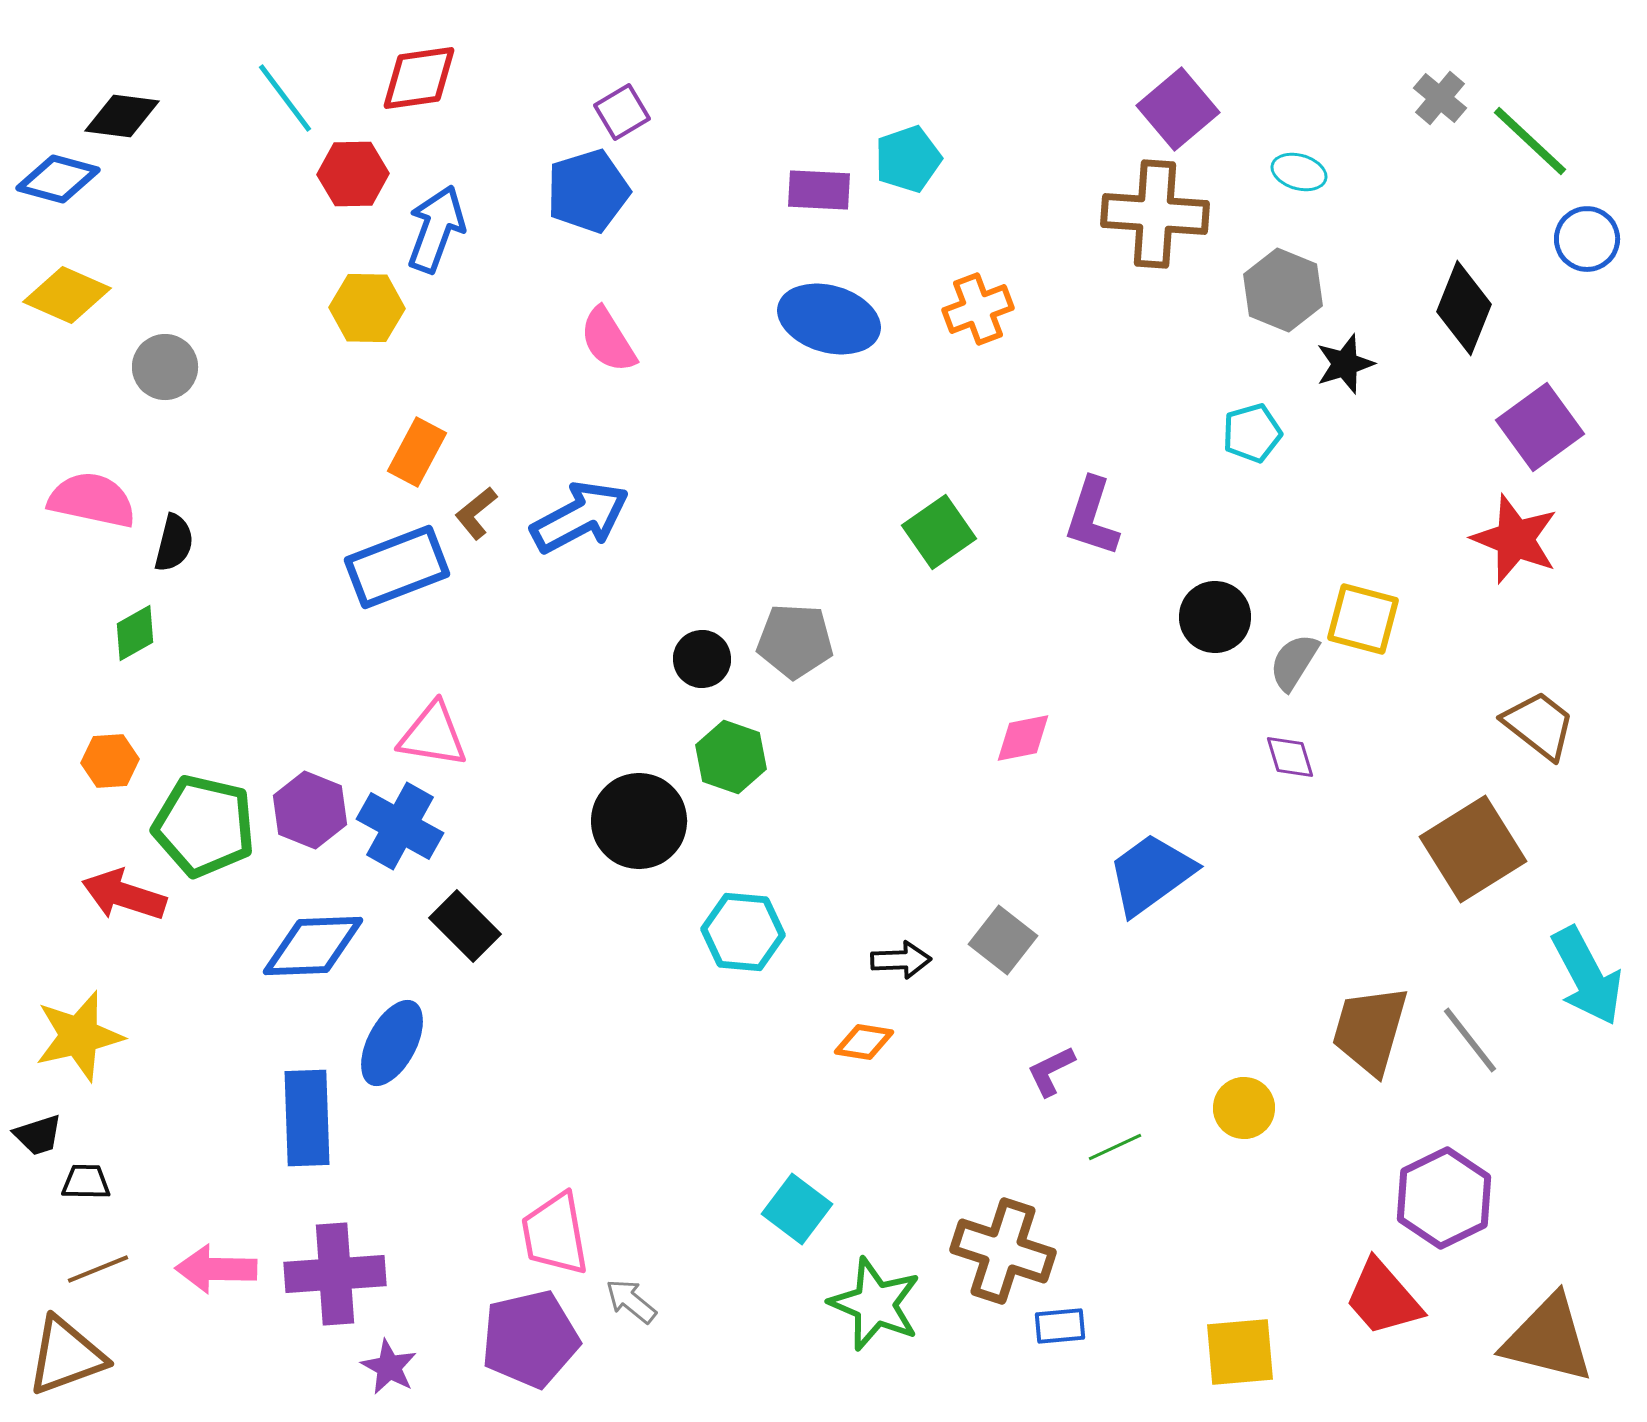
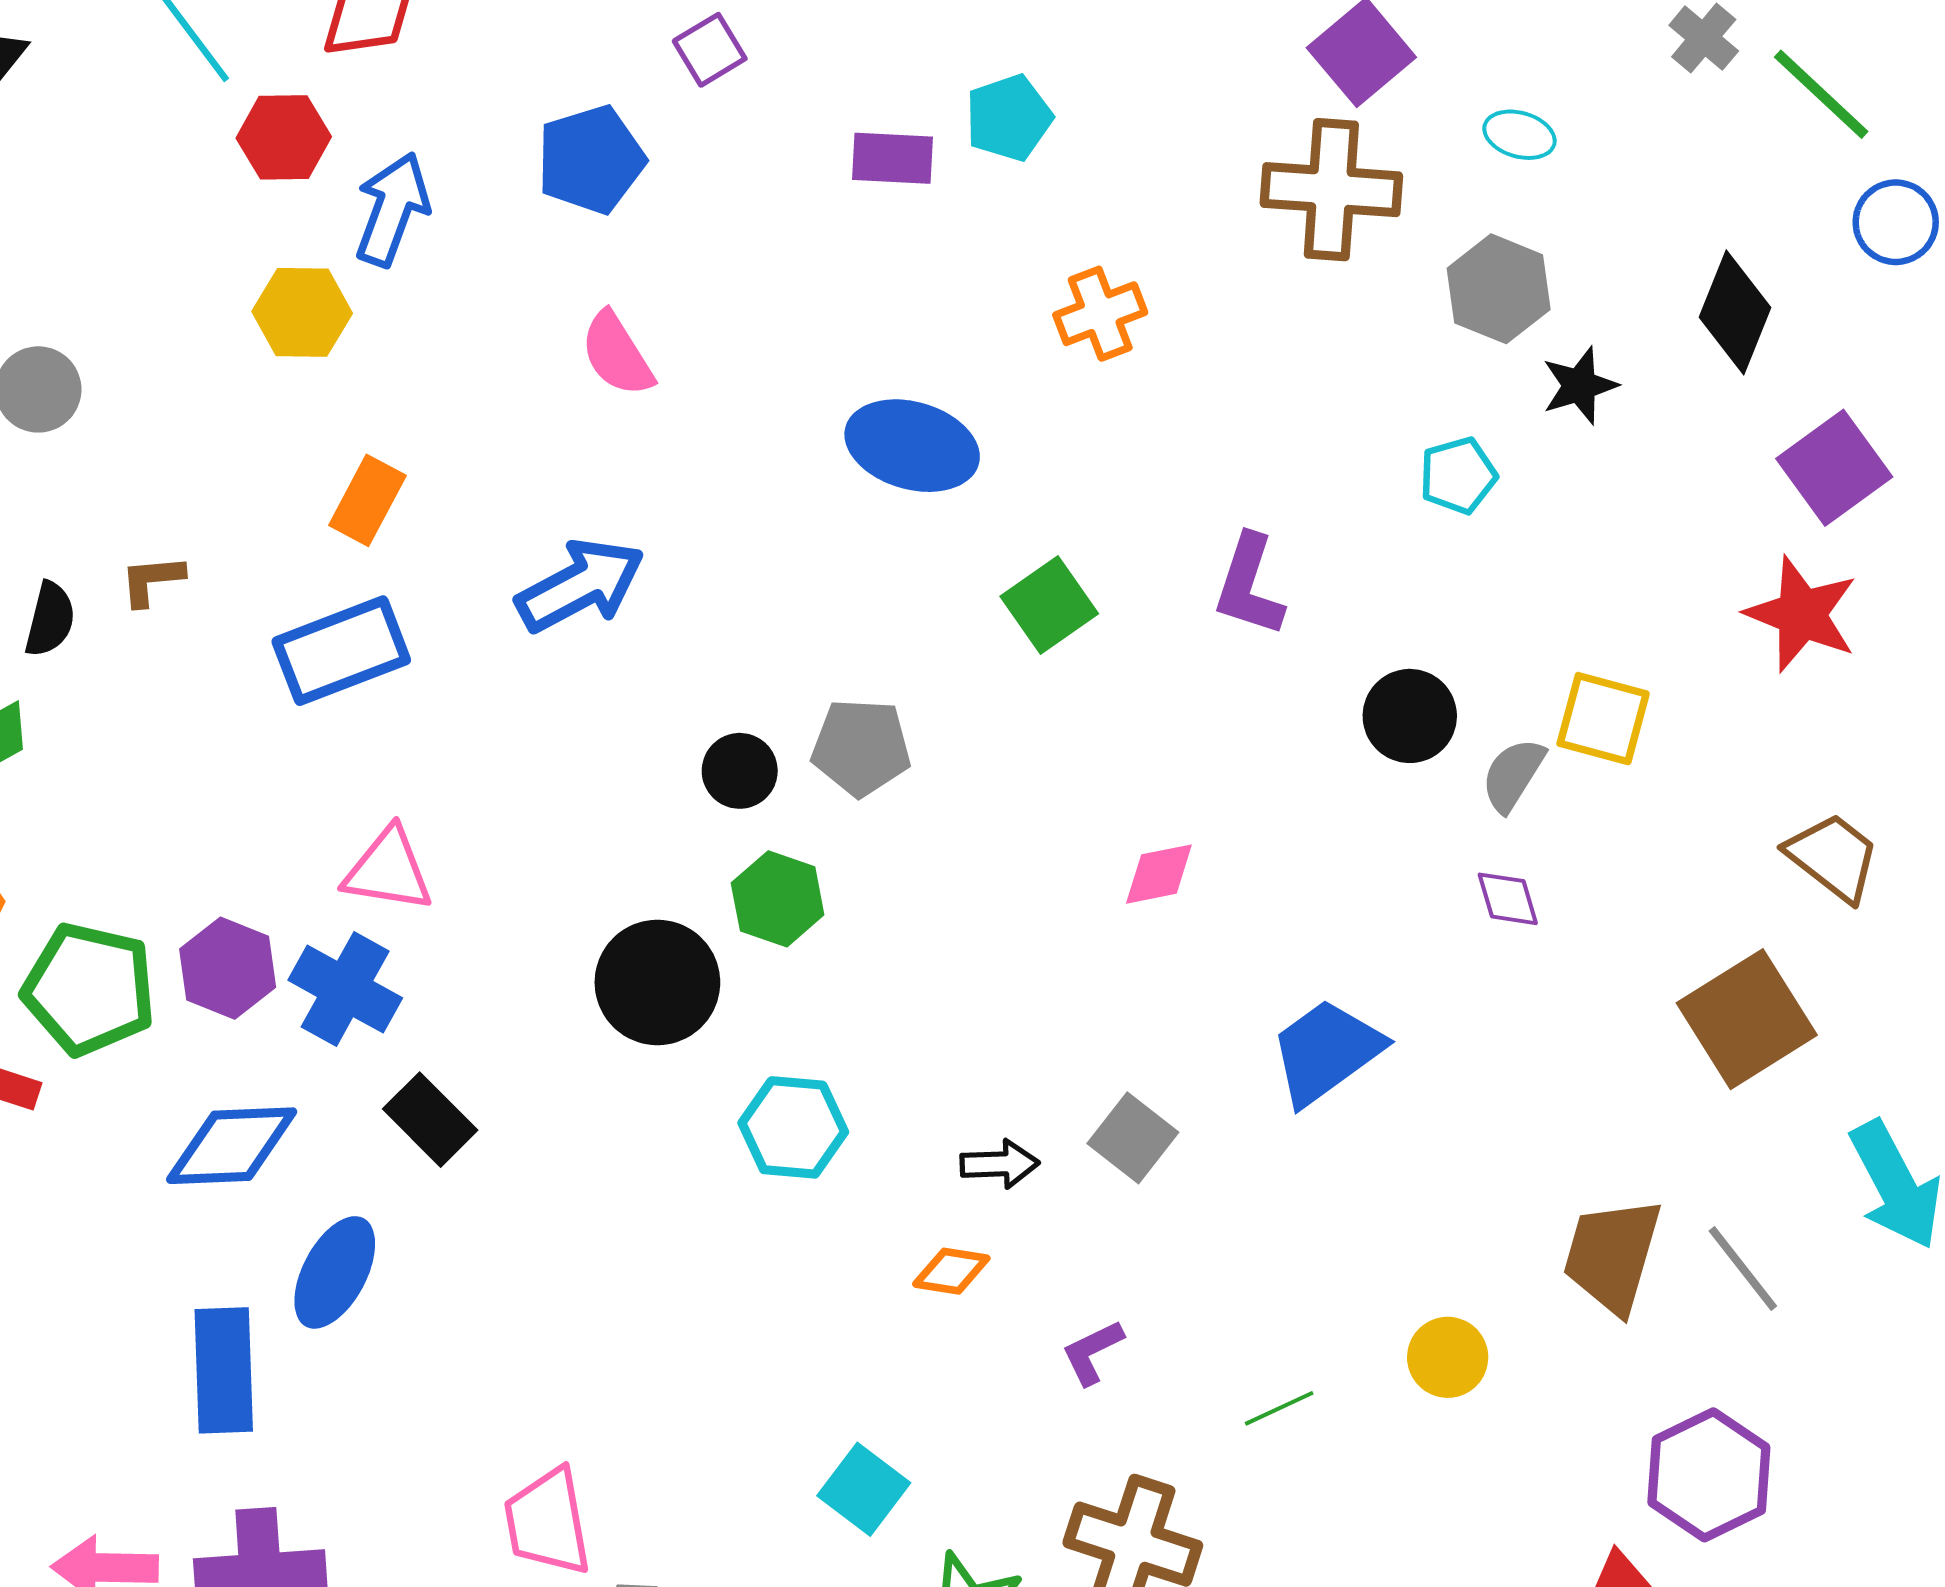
purple square: (622, 112) -> (710, 50), moved
blue ellipse: (829, 319) -> (912, 446), moved
brown L-shape: (476, 513) -> (152, 580), moved, turned 34
purple L-shape: (1051, 1071) -> (1092, 1352), moved

